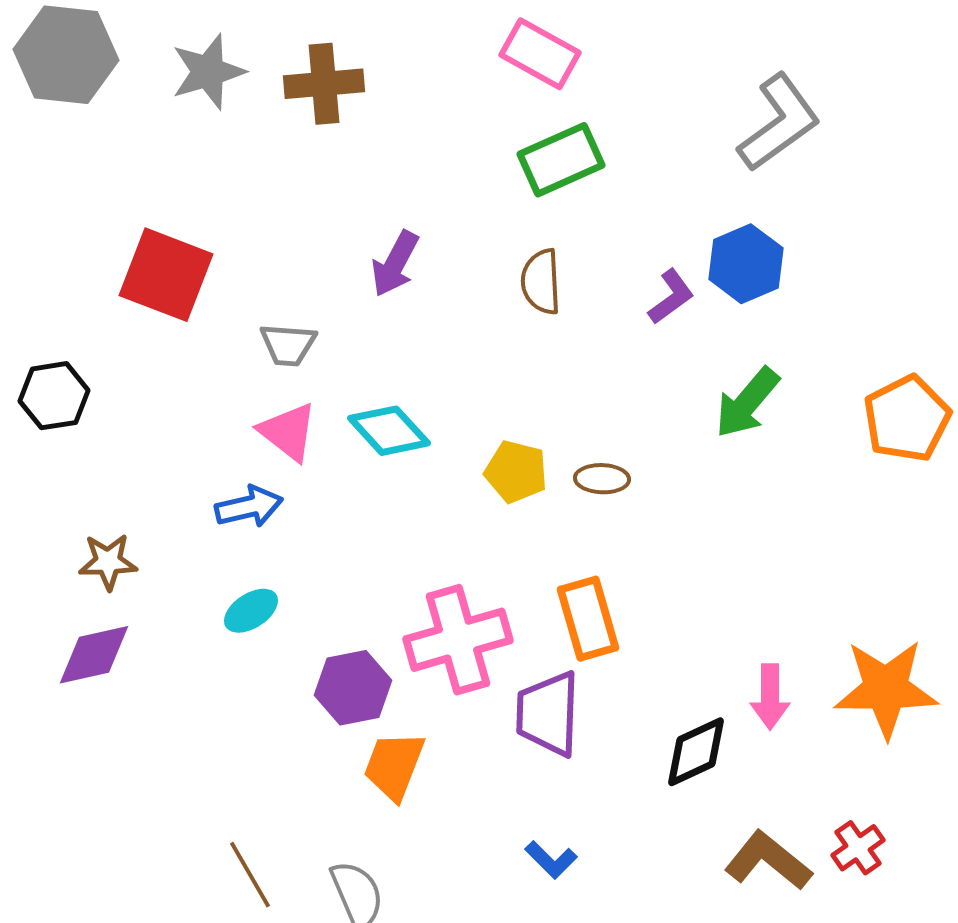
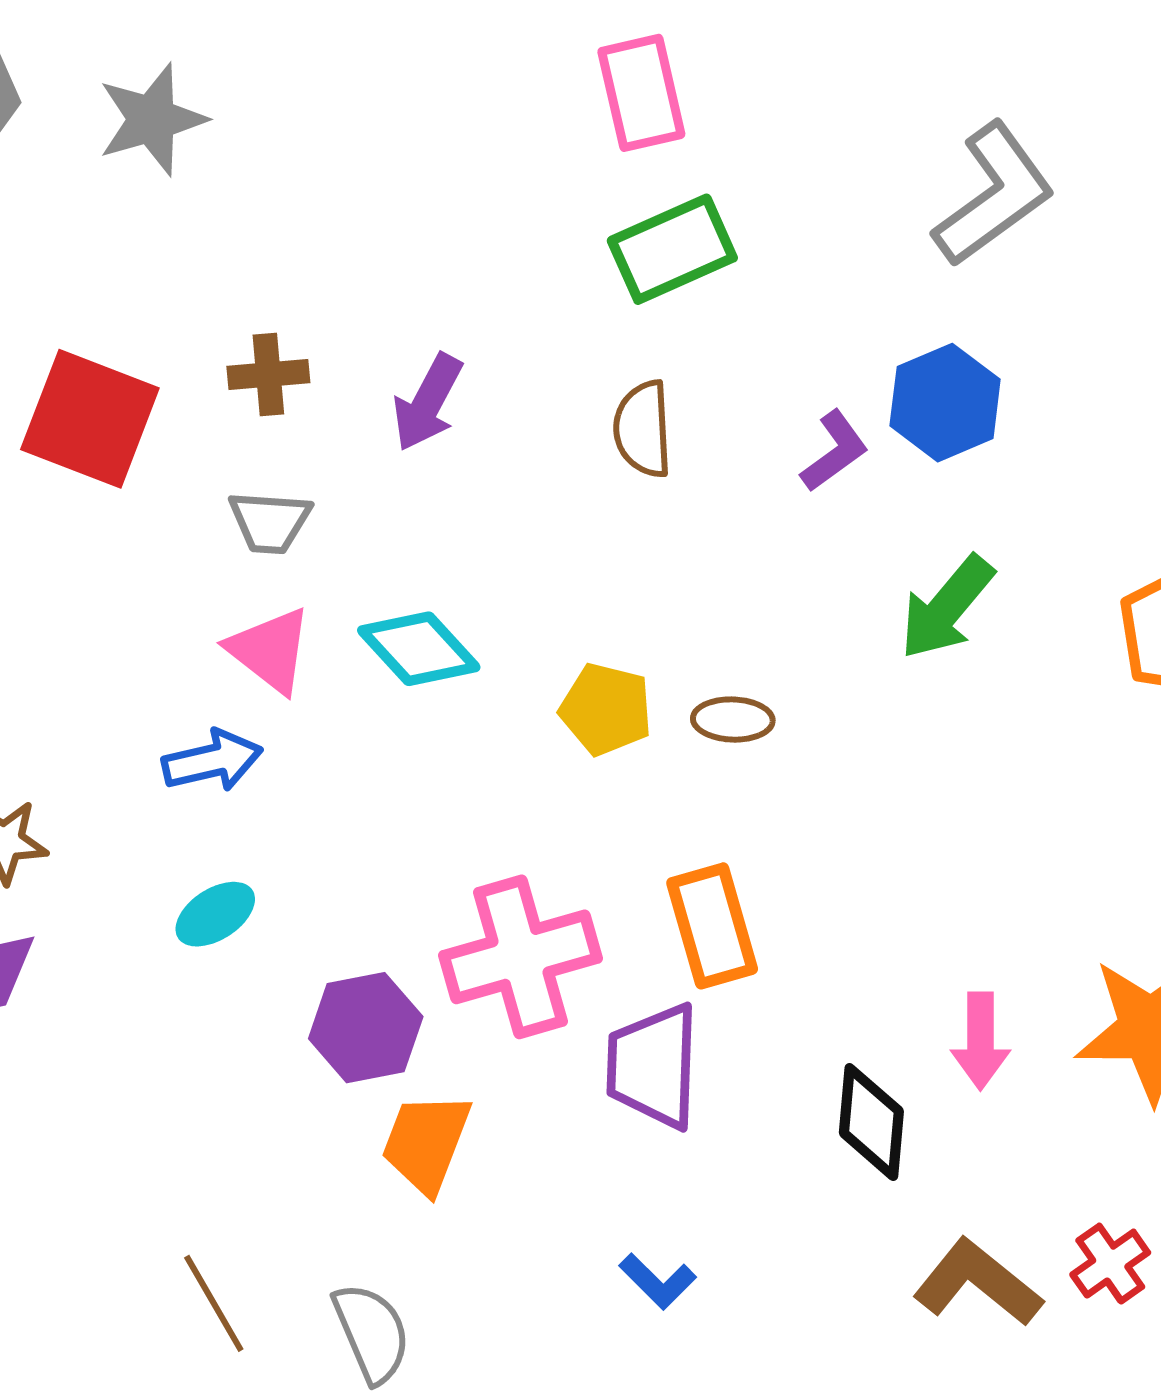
pink rectangle: (540, 54) -> (641, 93), turned 48
brown cross: (324, 84) -> (268, 374), moved, size x0.7
black diamond: (696, 752) -> (871, 1122), turned -60

